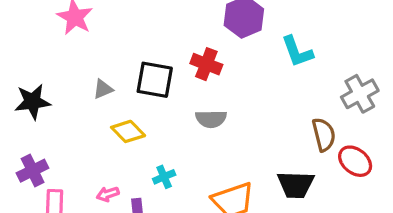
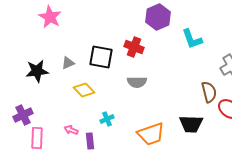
black star: (33, 102) -> (37, 71), moved
pink arrow: (108, 194) -> (71, 130), turned 40

